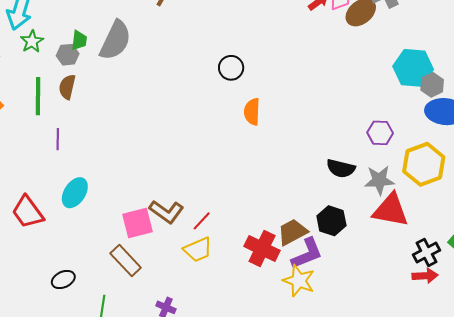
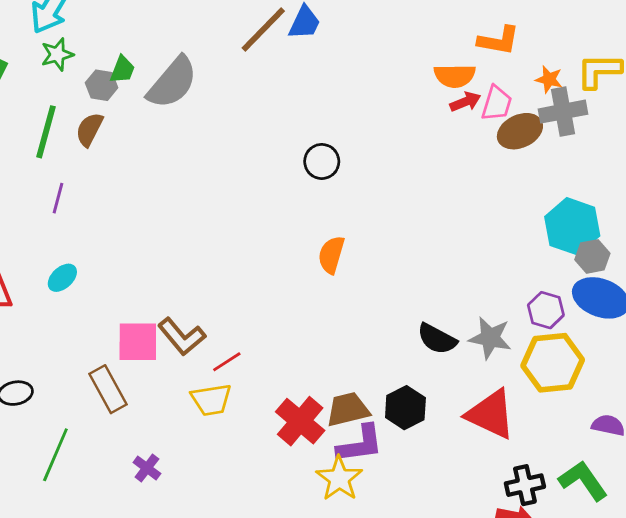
orange semicircle: (252, 112) -> (331, 255), moved
purple hexagon: (380, 133) -> (546, 310), moved
gray star: (379, 180) -> (490, 338), moved
cyan ellipse: (75, 193) -> (62, 278), size x0.7

